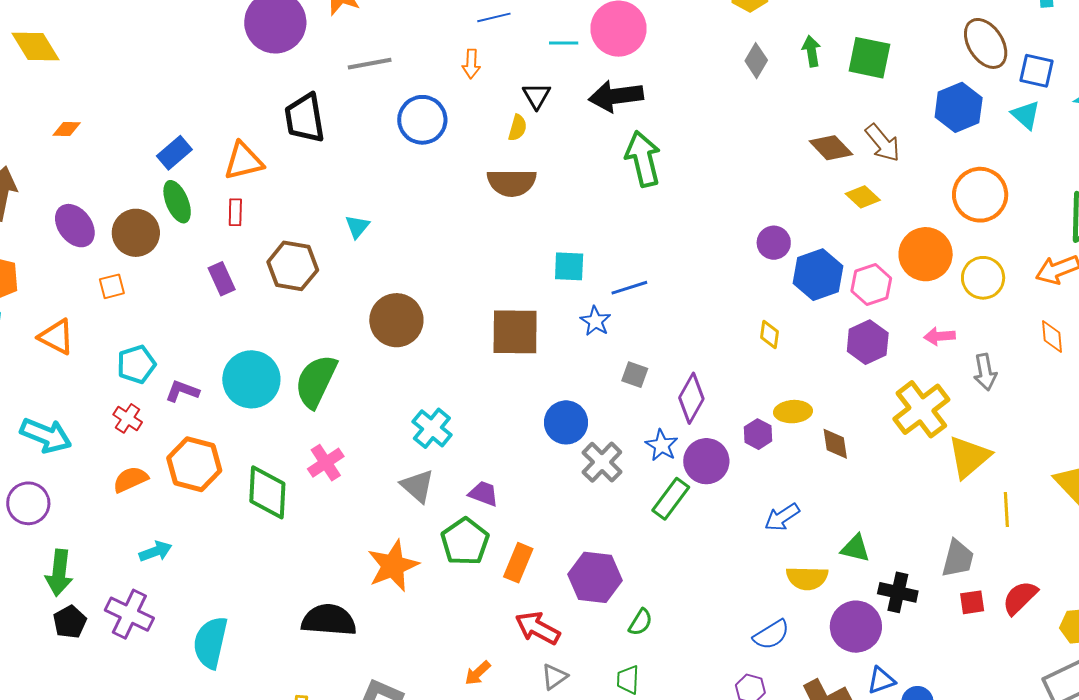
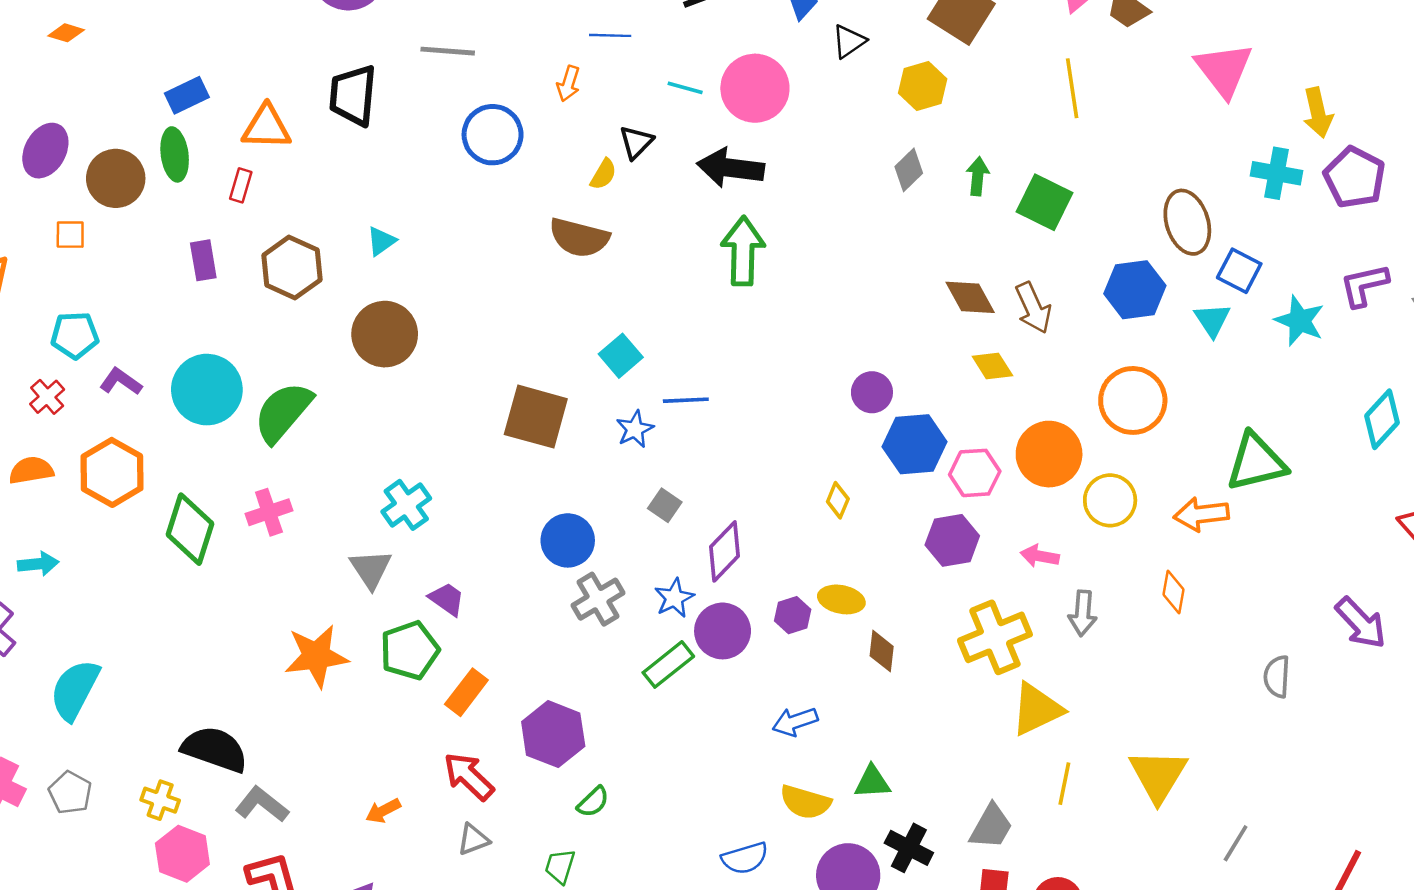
purple ellipse: (75, 226) -> (45, 151), turned 51
cyan square: (569, 266) -> (621, 356), turned 32
brown circle: (396, 320) -> (385, 334), moved
green triangle: (855, 548) -> (872, 782), turned -32
black semicircle: (329, 620) -> (215, 749), moved

